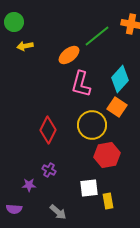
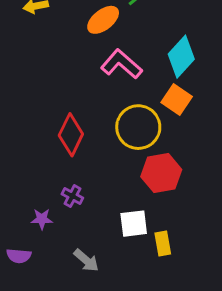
pink L-shape: (81, 84) -> (121, 64), turned 116

